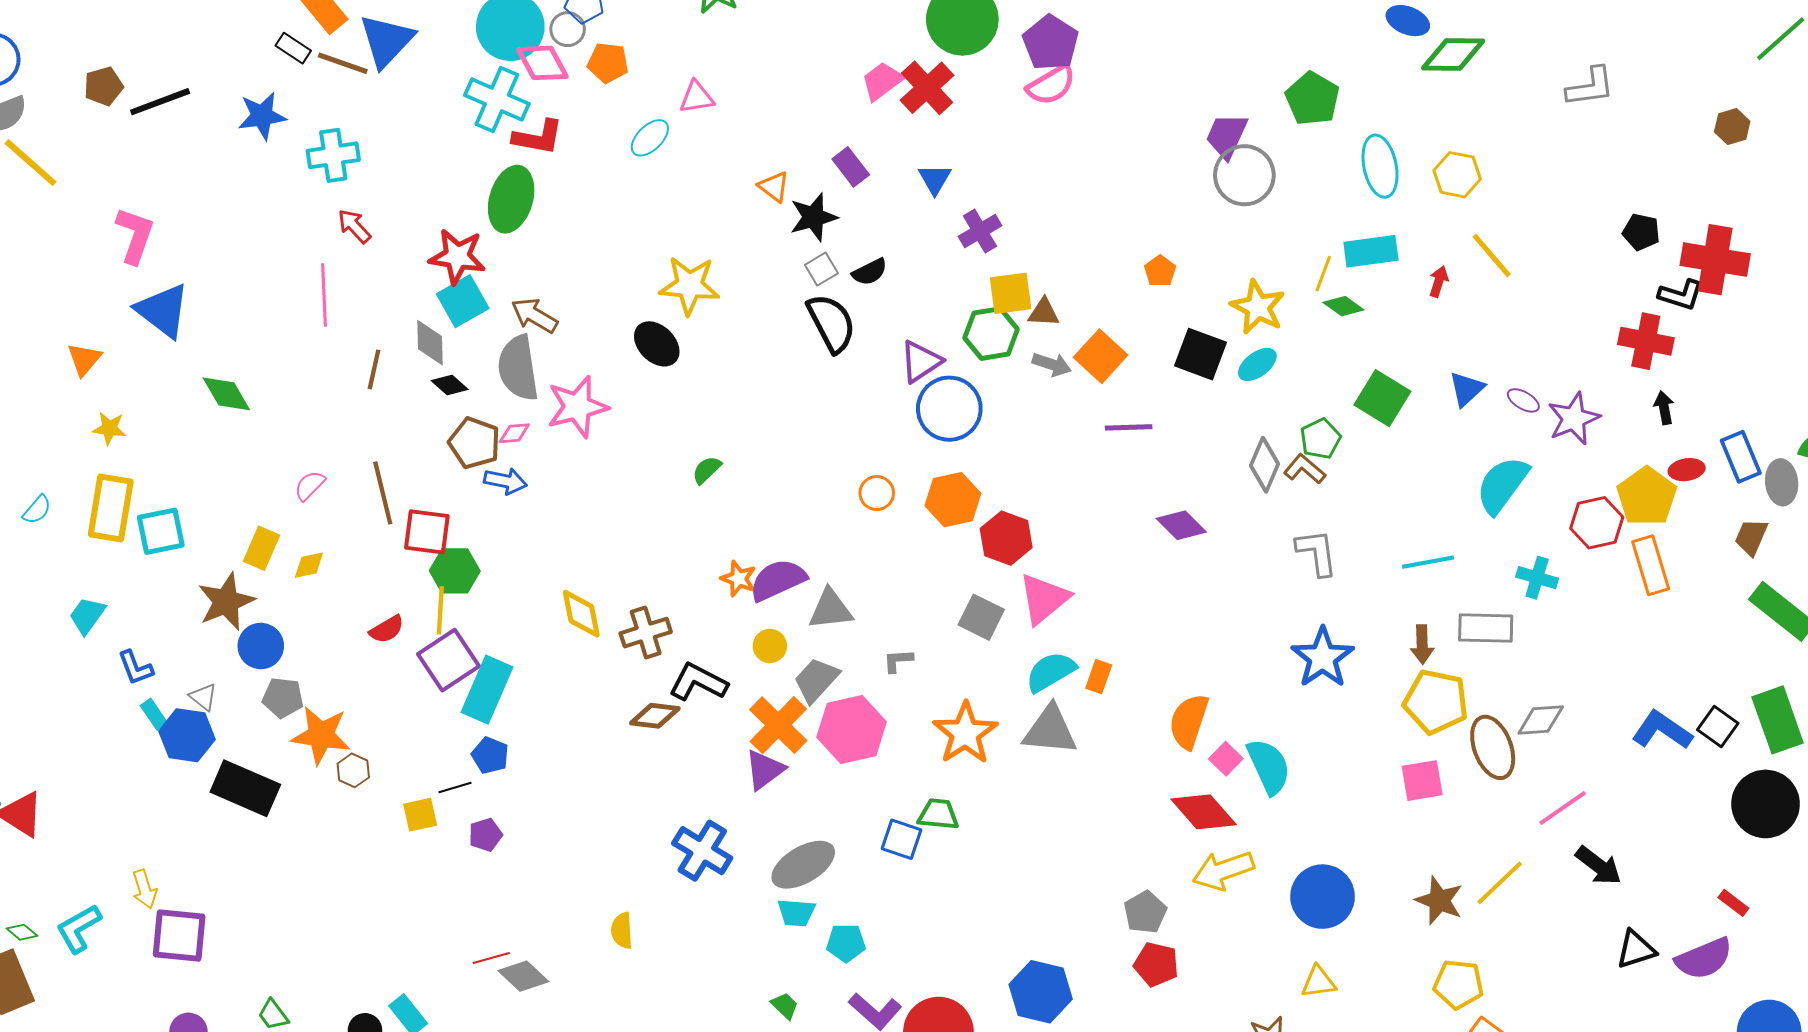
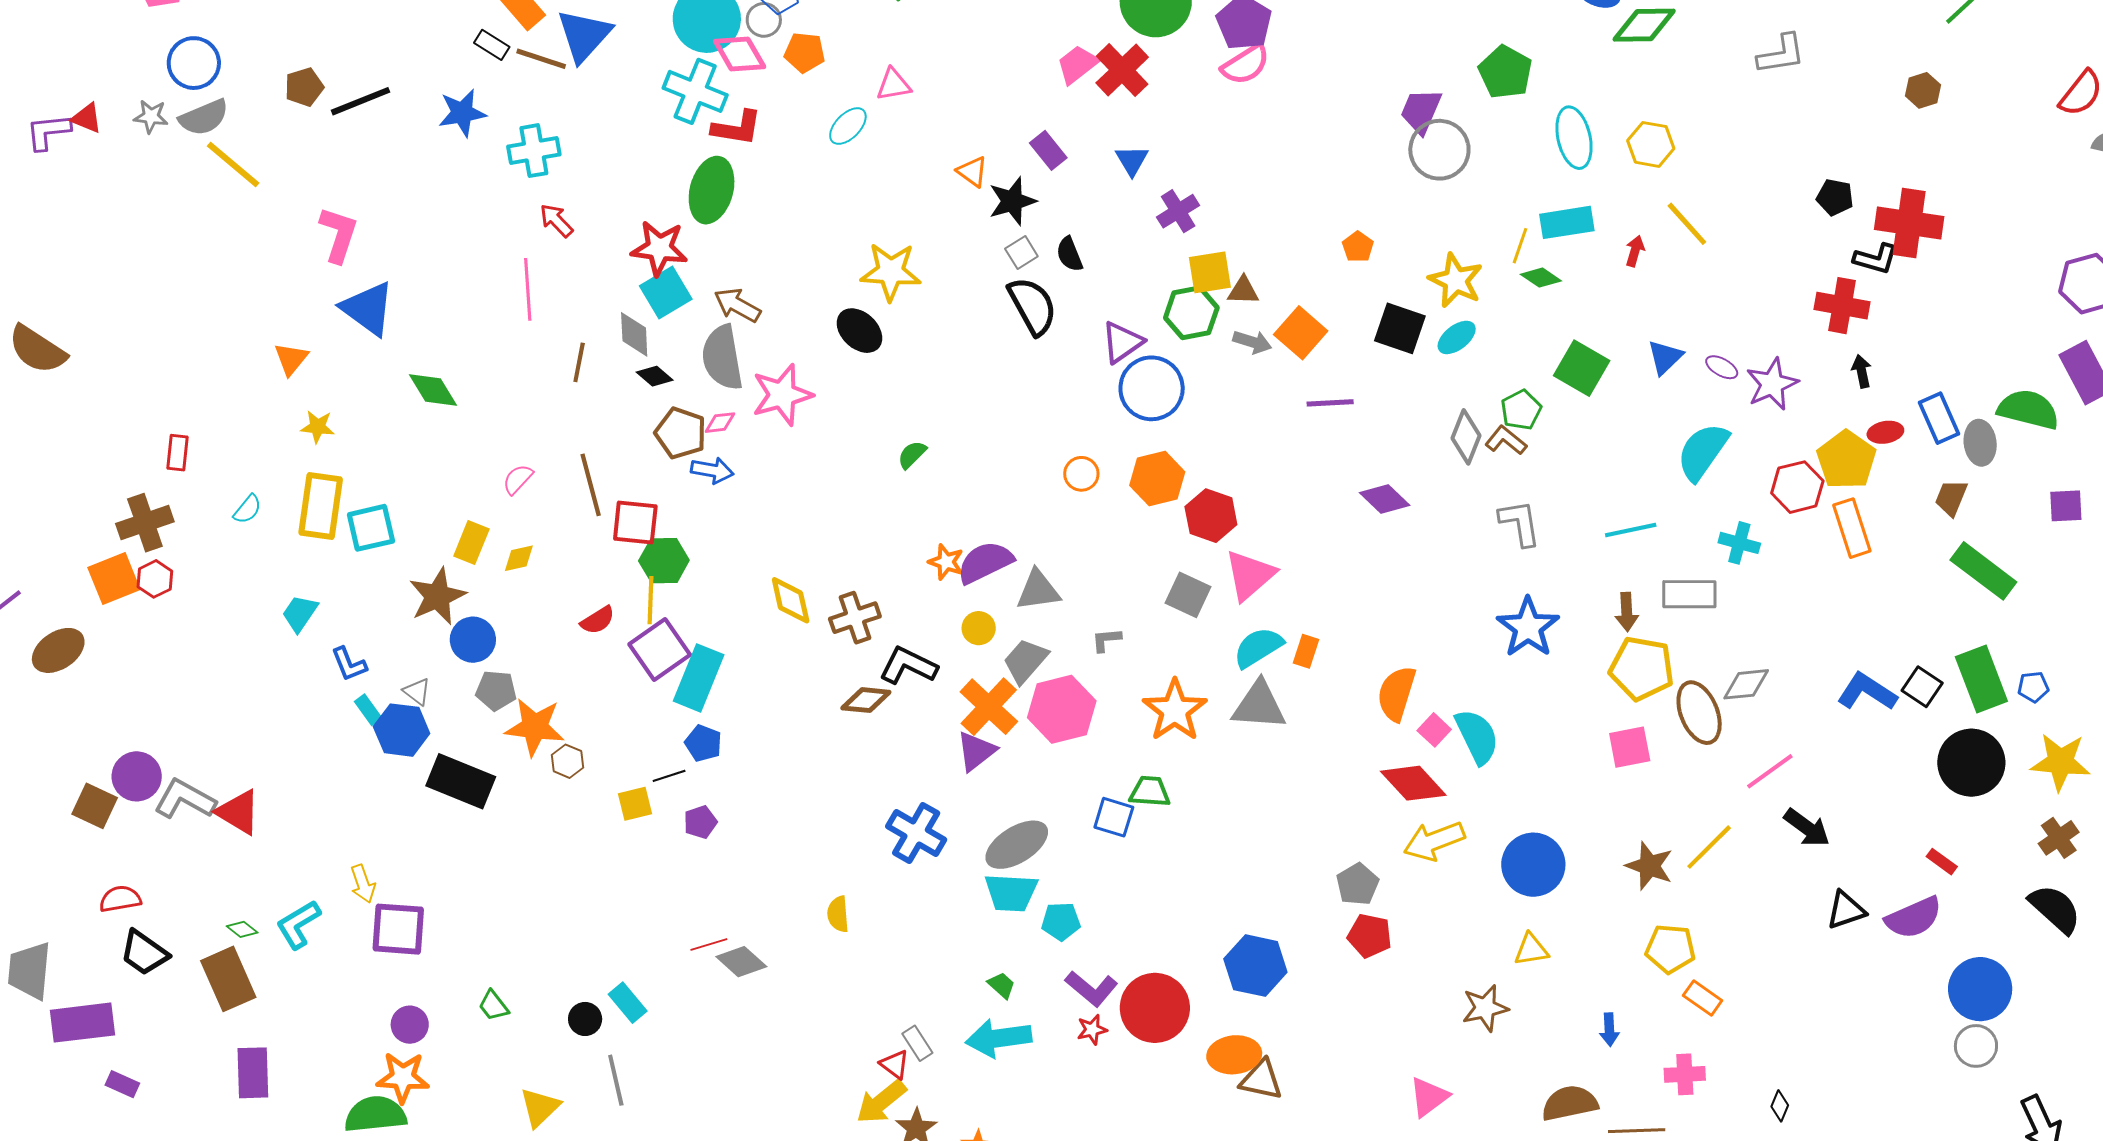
black semicircle: (870, 272) -> (1069, 254), turned 96
cyan trapezoid: (796, 913) -> (1011, 893), size x1.4

